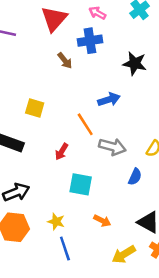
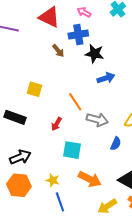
red triangle: (54, 19) -> (49, 17), turned -45
black star: (135, 63) -> (94, 54), moved
blue arrow: (109, 100) -> (106, 78), moved
orange arrow: (102, 221) -> (90, 179), size x1.6

